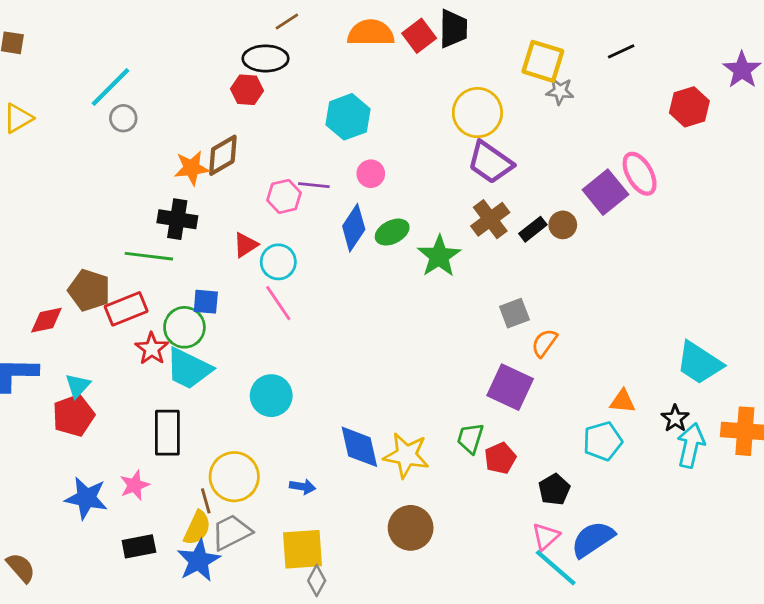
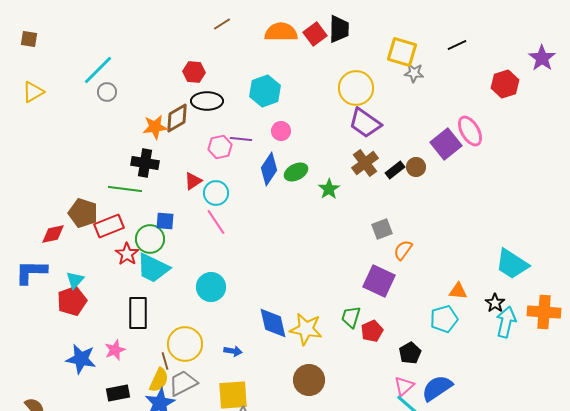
black ellipse: (266, 58) -> (207, 101), moved
green star: (439, 256) -> (329, 189), size x0.7

